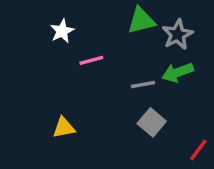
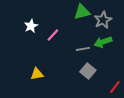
white star: (62, 31) -> (31, 26), moved
pink line: (91, 60) -> (53, 35), turned -32

